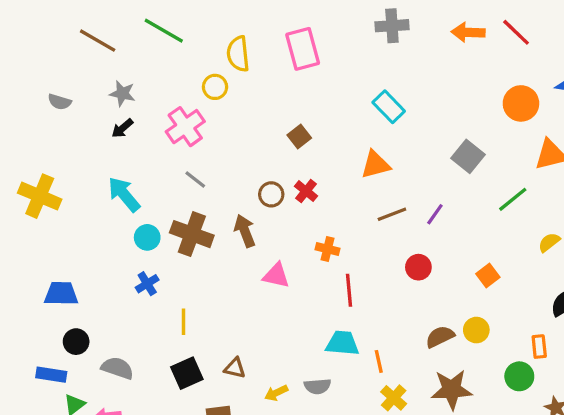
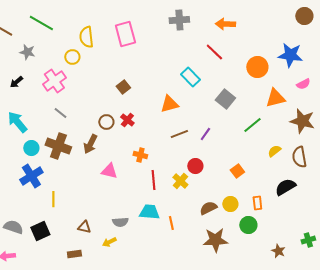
red line: (516, 32) -> (214, 52), moved
gray star: (122, 94) -> (27, 52), moved
cyan rectangle: (389, 107) -> (190, 77), moved
brown arrow: (245, 231) -> (90, 144), turned -132
blue cross: (147, 284) -> (31, 176), size x1.6
orange rectangle: (539, 347) -> (257, 203), moved
black square: (187, 373) -> (40, 231), moved
green circle: (519, 376) -> (248, 225), moved
gray semicircle: (318, 386) -> (120, 222), moved
yellow cross: (394, 398) -> (180, 181), moved

